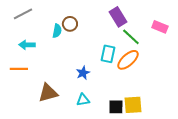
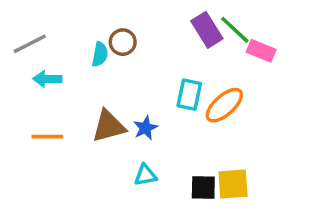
gray line: (23, 14) -> (30, 44), moved
pink rectangle: (160, 27) -> (261, 51), moved
green line: (131, 37) -> (235, 30), moved
orange line: (19, 69) -> (47, 137), moved
brown triangle: (48, 93) -> (109, 126), moved

